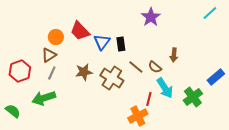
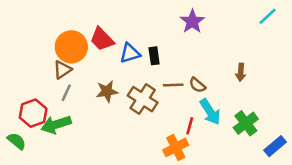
orange circle: (56, 37) -> (71, 47), size x1.6
blue triangle: (102, 42) -> (130, 53), turned 36
brown arrow: (174, 55) -> (241, 72), moved
brown line: (136, 67) -> (173, 85), turned -42
red hexagon: (20, 71) -> (33, 113), moved
blue rectangle: (216, 77) -> (275, 146), moved

